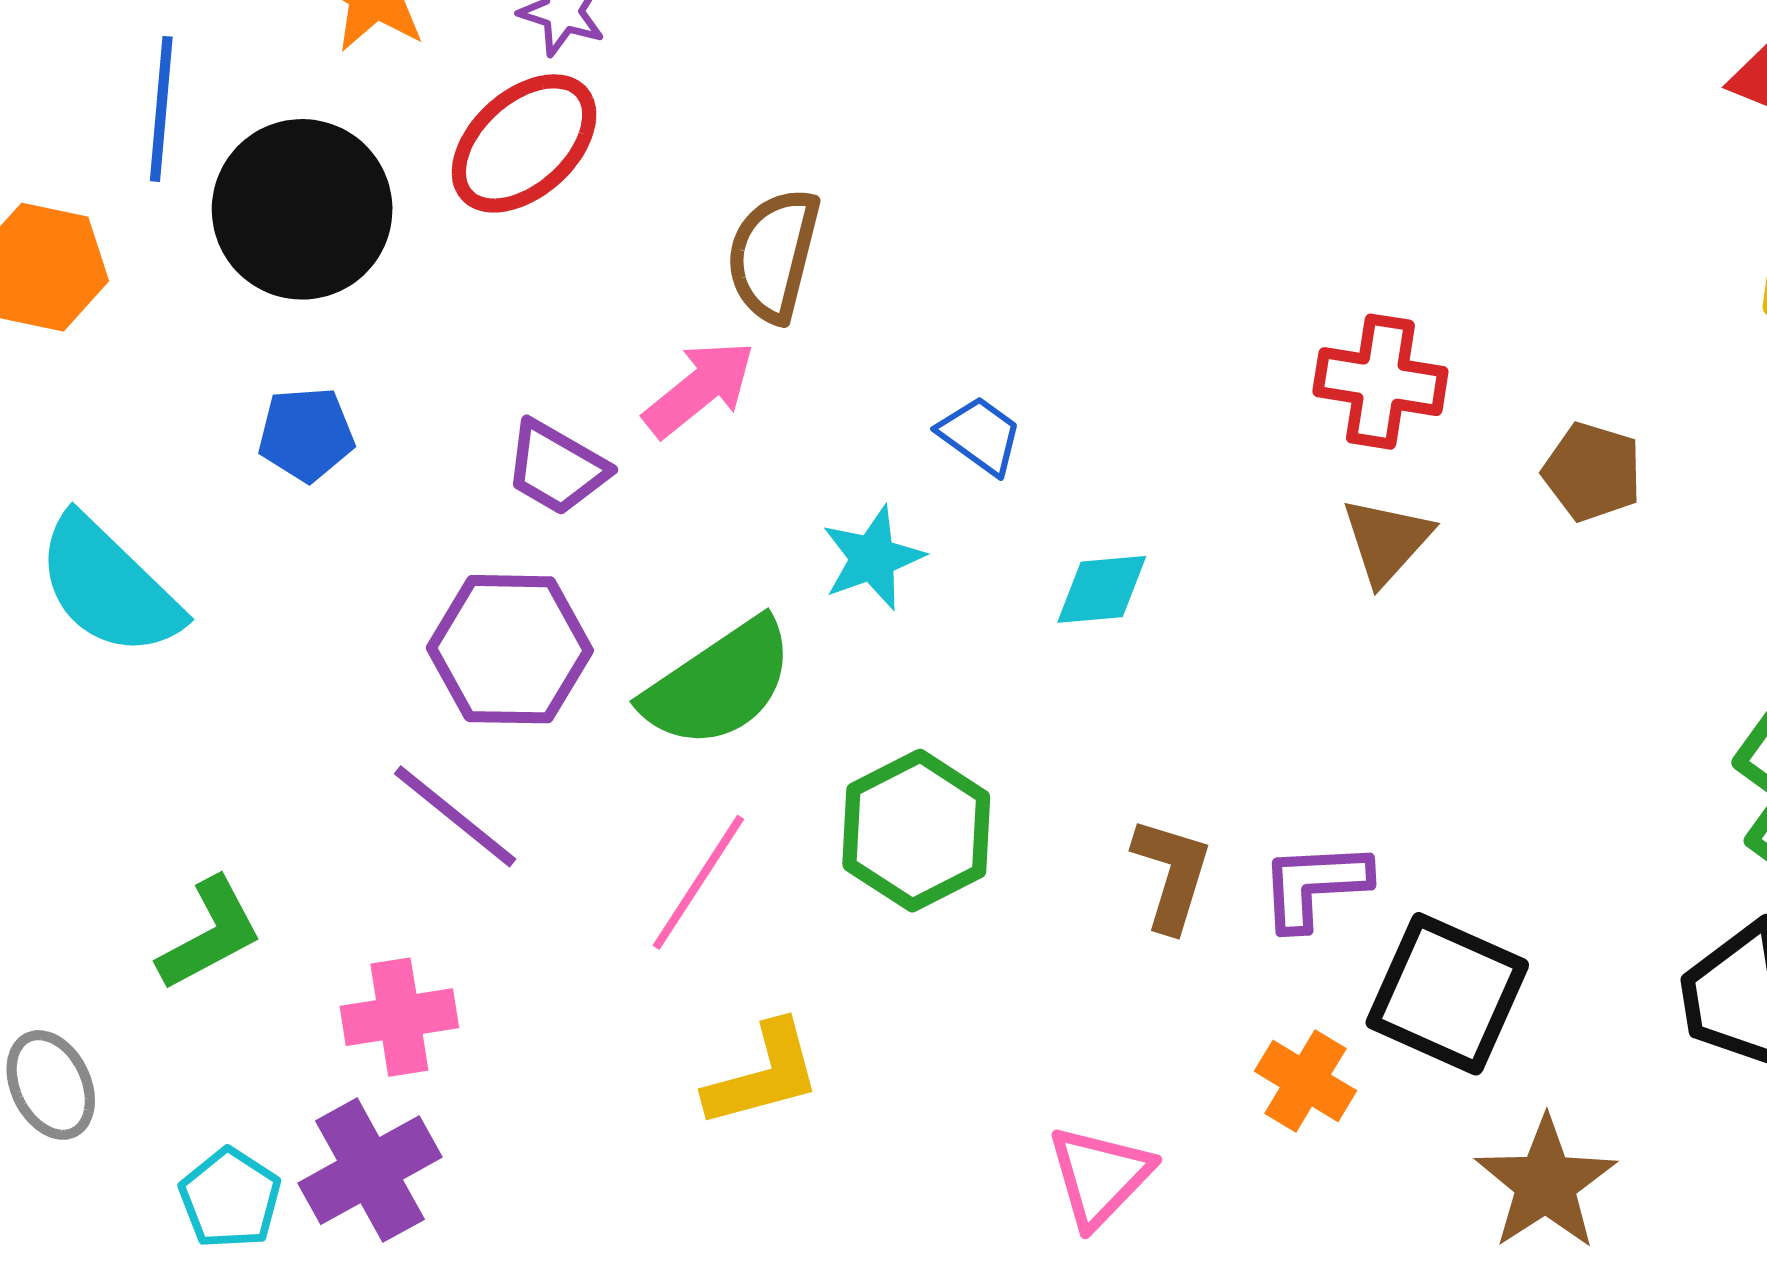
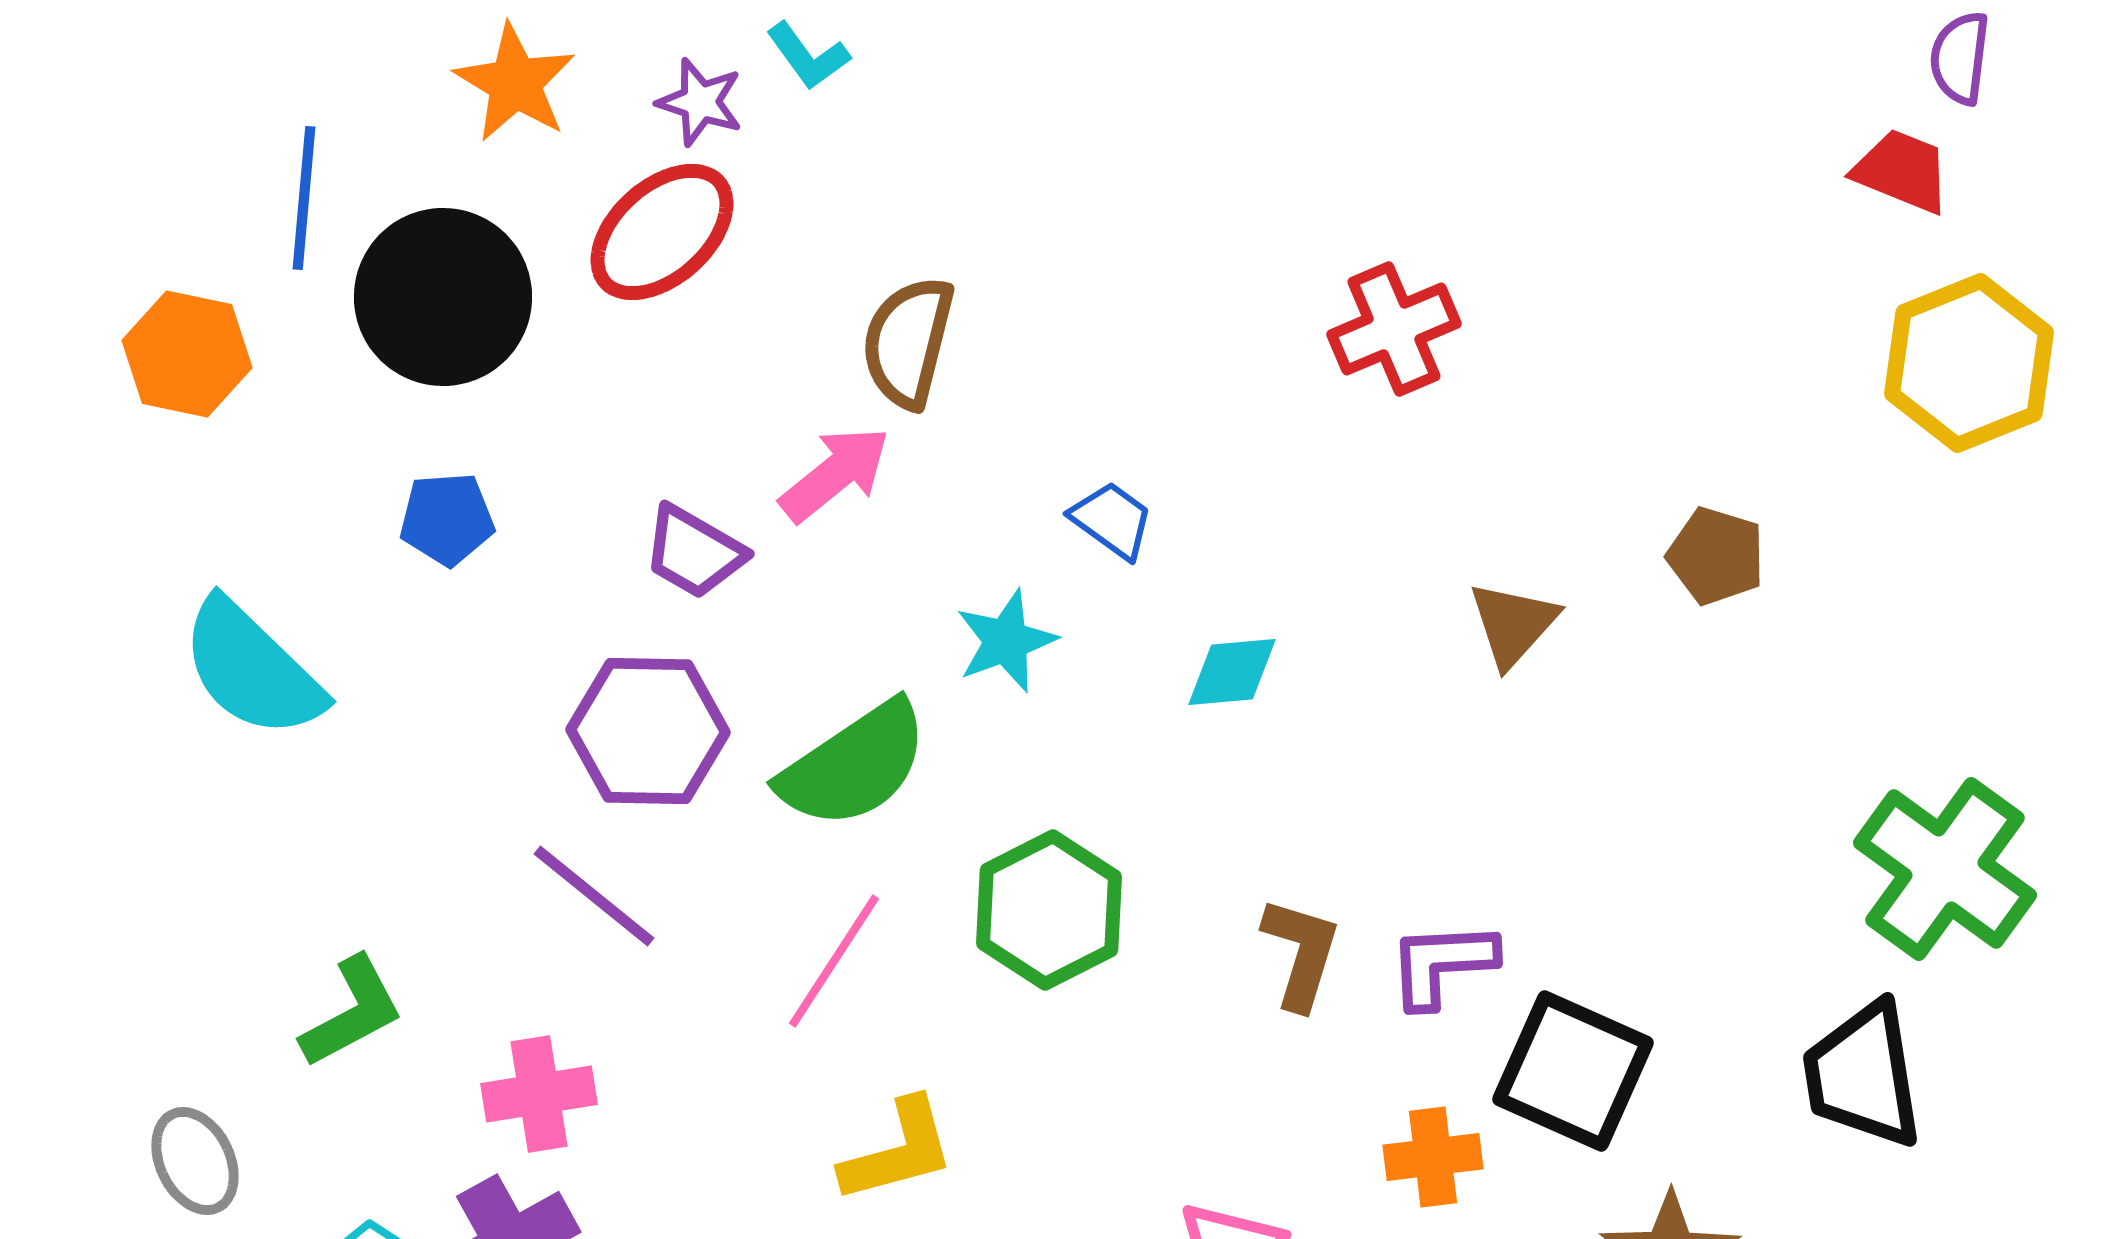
red cross: (1380, 382) -> (1394, 329), moved, turned -32
orange cross: (1305, 1081) -> (1433, 1157), turned -38

